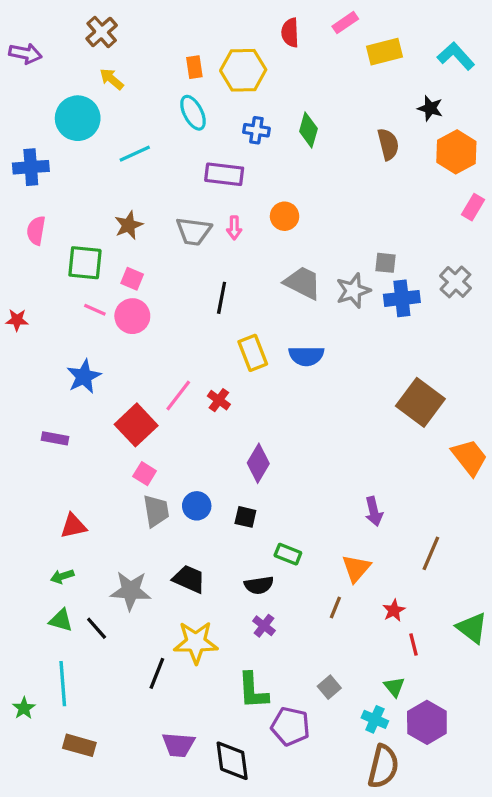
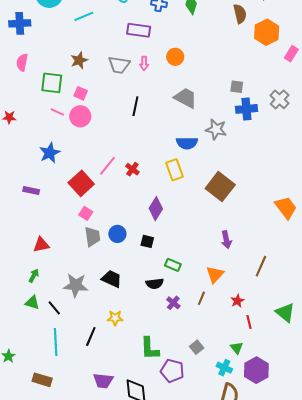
orange hexagon: (456, 152) -> (267, 32), moved
gray star: (353, 291) -> (216, 129), moved, turned 30
yellow rectangle: (253, 353) -> (174, 170), moved
brown square: (420, 402) -> (220, 187), moved
green arrow: (62, 576) -> (34, 276), turned 136
purple cross: (264, 626) -> (173, 303), moved
yellow star: (196, 642) -> (115, 318), size x0.6
cyan line: (63, 684) -> (56, 342), moved

